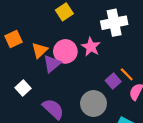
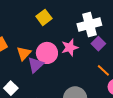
pink star: (91, 47) -> (70, 47), turned 30
purple square: (113, 81) -> (98, 44), moved

